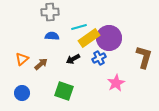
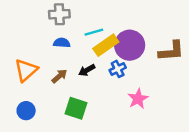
brown L-shape: (144, 57) -> (171, 51), moved, turned 70
orange triangle: (22, 59) -> (26, 70), size x1.5
brown arrow: (41, 64) -> (59, 76), moved

